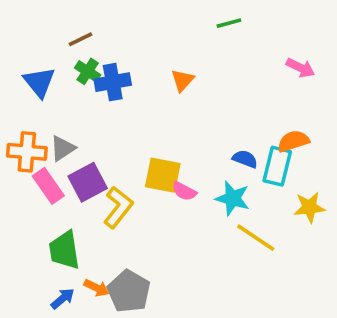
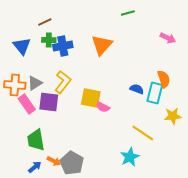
green cross: (88, 71) -> (49, 40), turned -32
orange triangle: (182, 80) -> (102, 45), size x1.6
orange semicircle: (293, 141) -> (164, 79), turned 90
purple square: (88, 182) -> (49, 102), turned 35
cyan star: (233, 198) -> (130, 157), moved, turned 30
yellow L-shape: (118, 207) -> (63, 82), moved

